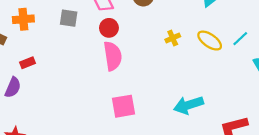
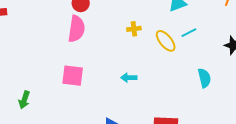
cyan line: (240, 39) -> (189, 33), moved
cyan arrow: (189, 105) -> (129, 78), moved, size x0.6

